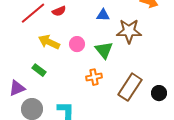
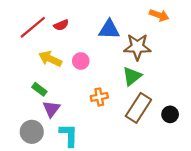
blue triangle: (103, 15) -> (109, 29), size x1.5
green triangle: (104, 50) -> (132, 76), moved, turned 30
purple triangle: (17, 88) -> (51, 109), moved, turned -30

